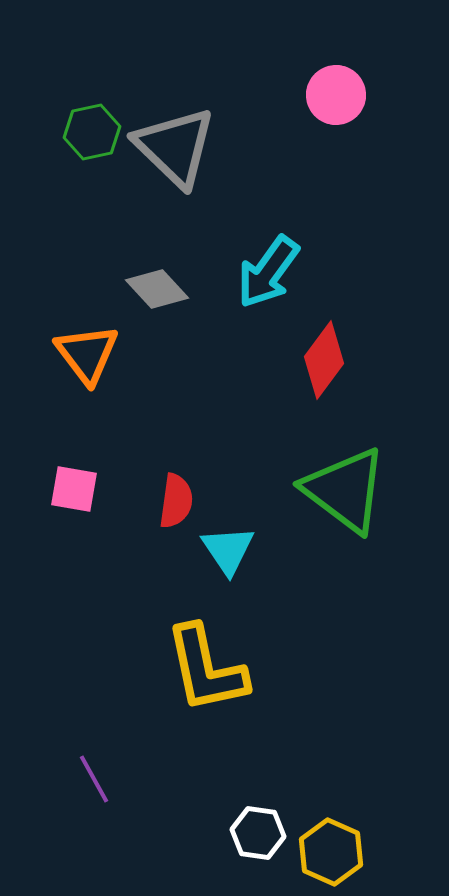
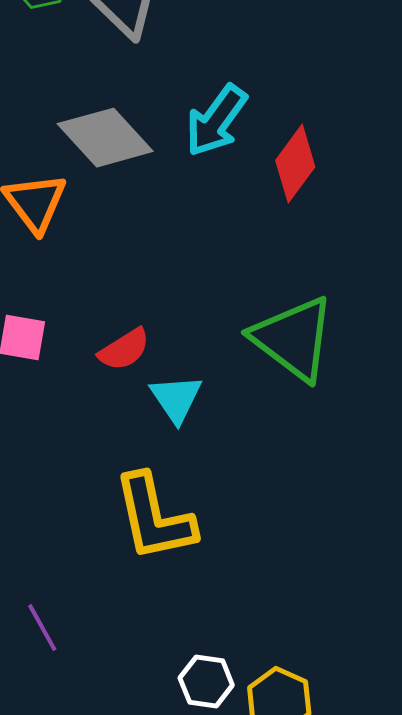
gray diamond: (157, 289) -> (105, 138), size x1.5
red diamond: (324, 360) -> (295, 164), moved
red semicircle: (176, 501) -> (124, 350), turned 50

